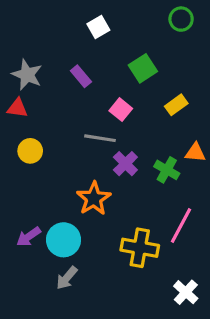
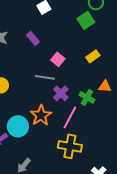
green square: (143, 68) -> (86, 20), moved
pink line: (181, 226) -> (70, 117), moved
cyan circle: (64, 240) -> (18, 126), moved

